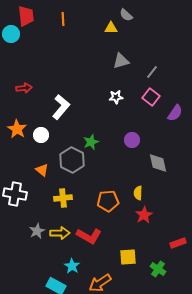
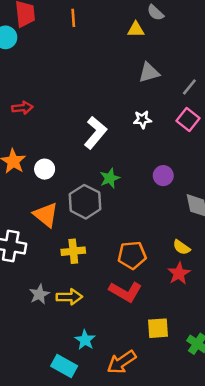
white L-shape: (61, 107) -> (95, 133), moved
orange triangle: (42, 170) -> (46, 215), size x1.5
yellow semicircle: (138, 193) -> (182, 247), moved, turned -56
red L-shape: (89, 236) -> (125, 292), moved

